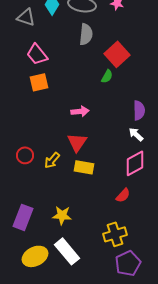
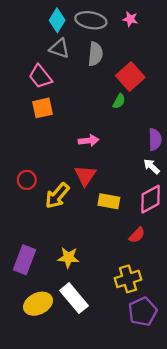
gray triangle: (26, 17) -> (59, 48), moved
red circle: (25, 155) -> (27, 180), moved
yellow arrow: (52, 160) -> (57, 196), size x1.4
yellow rectangle: (84, 167) -> (109, 201), moved

